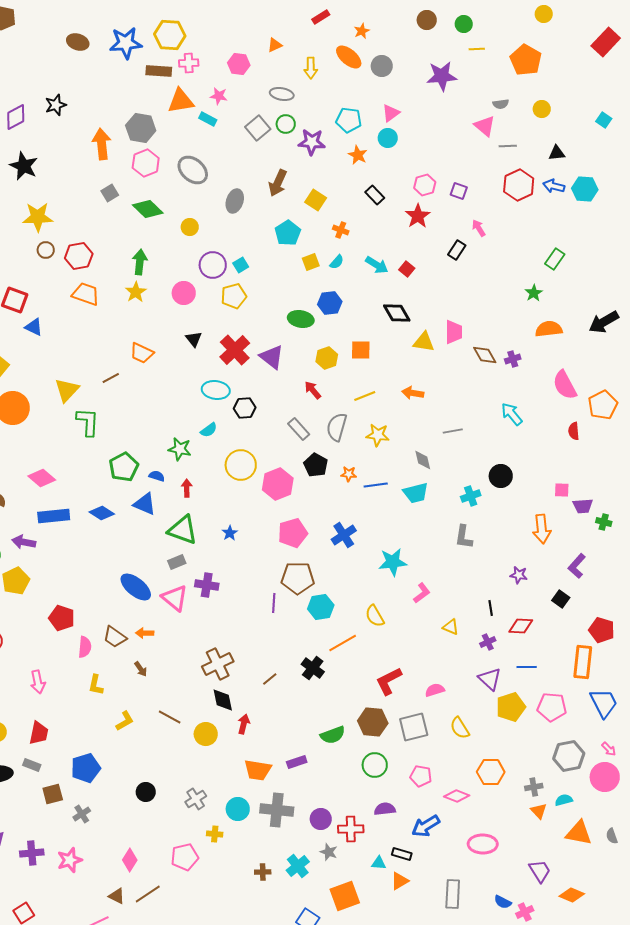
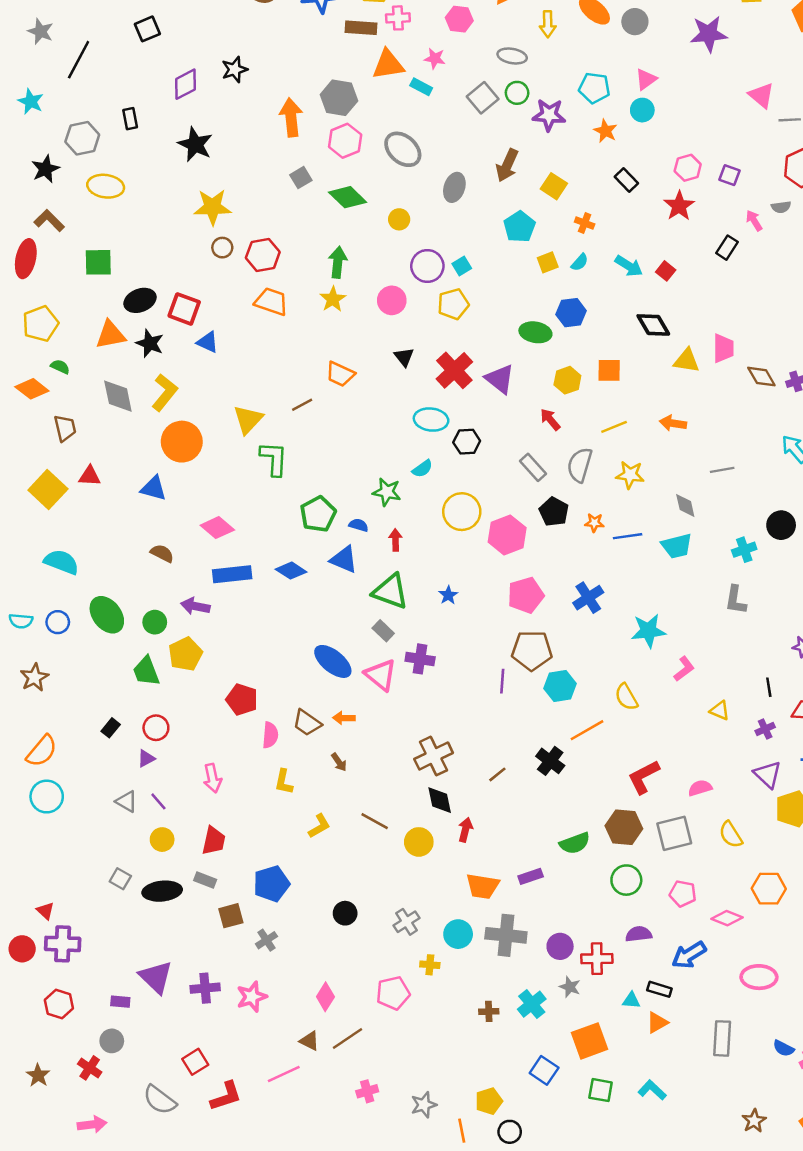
gray semicircle: (501, 104) -> (781, 207), moved
gray rectangle: (177, 562) -> (383, 631), turned 66

